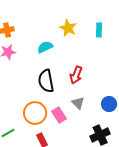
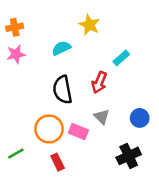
cyan rectangle: (99, 30) -> (121, 58), moved, turned 48
pink rectangle: (59, 115) -> (78, 131), turned -35

